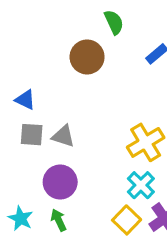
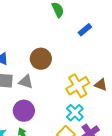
brown circle: (87, 57) -> (41, 59), moved

